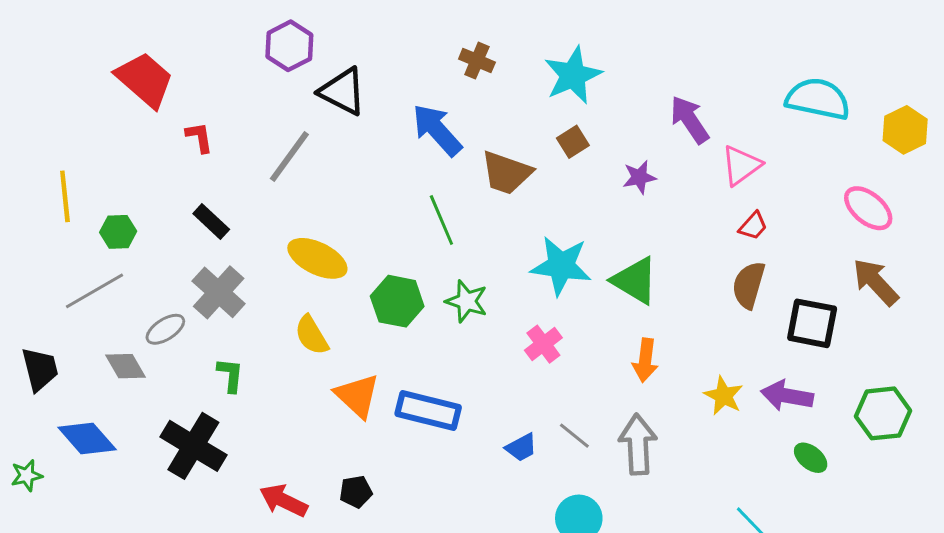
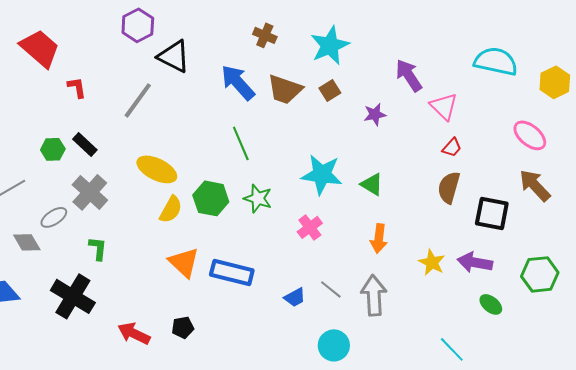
pink triangle: (741, 165) -> (444, 106), turned -40
brown trapezoid: (506, 173) -> (285, 89), moved
green hexagon: (118, 232) -> (53, 149), moved
green triangle: (635, 281) -> (372, 184), size x0.7
yellow semicircle: (312, 335) -> (171, 209), moved, turned -120

